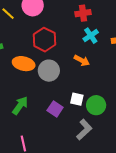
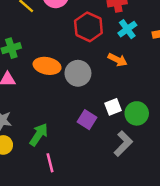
red hexagon: (45, 40) -> (88, 27), moved
white square: (77, 99) -> (113, 107), turned -32
green arrow: (20, 106) -> (39, 135), moved

